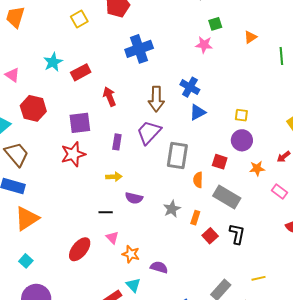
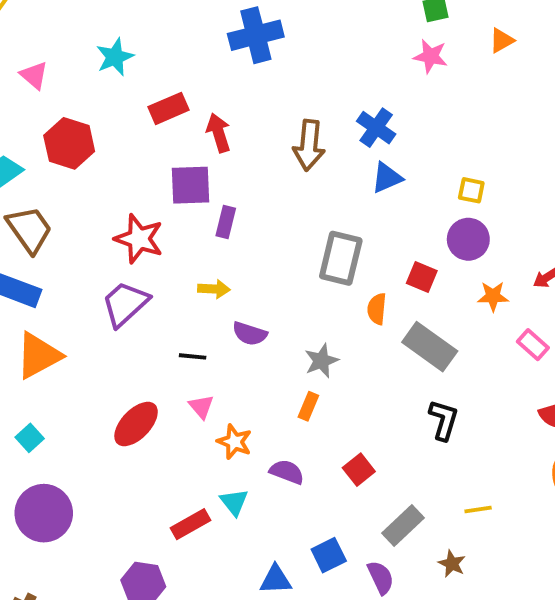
pink star: (204, 45) -> (430, 56), moved
blue cross: (139, 49) -> (256, 35), moved
red rectangle: (81, 72) -> (168, 108), moved
purple square: (80, 123) -> (190, 185), moved
purple trapezoid: (149, 132) -> (125, 304), moved
red star: (73, 154) -> (139, 239), turned 30
orange rectangle: (195, 218) -> (308, 406), moved
red square: (210, 236) -> (359, 470), moved

